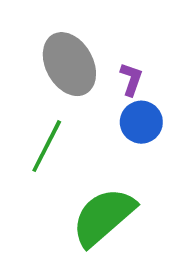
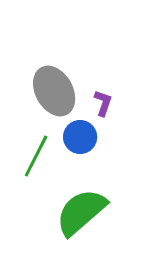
blue circle: (141, 122) -> (80, 137), moved

